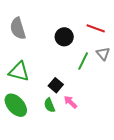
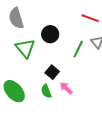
black circle: (64, 37) -> (50, 34), moved
green triangle: (19, 72) -> (25, 48), moved, turned 35

